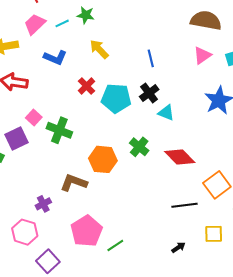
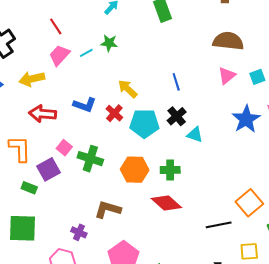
yellow arrow: (99, 49) -> (128, 89), moved
blue L-shape: (55, 58) -> (85, 105), moved
green cross: (139, 147) -> (170, 170), turned -36
red diamond: (180, 157) -> (166, 203), moved
orange hexagon: (103, 159) -> (135, 170), moved
purple cross: (43, 204) -> (79, 232), turned -35

